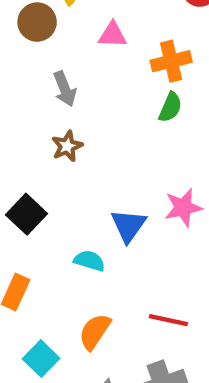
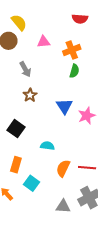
blue triangle: (128, 226) -> (64, 106), moved
orange semicircle: (95, 332) -> (63, 168), moved
cyan square: (41, 359) -> (31, 183), moved

